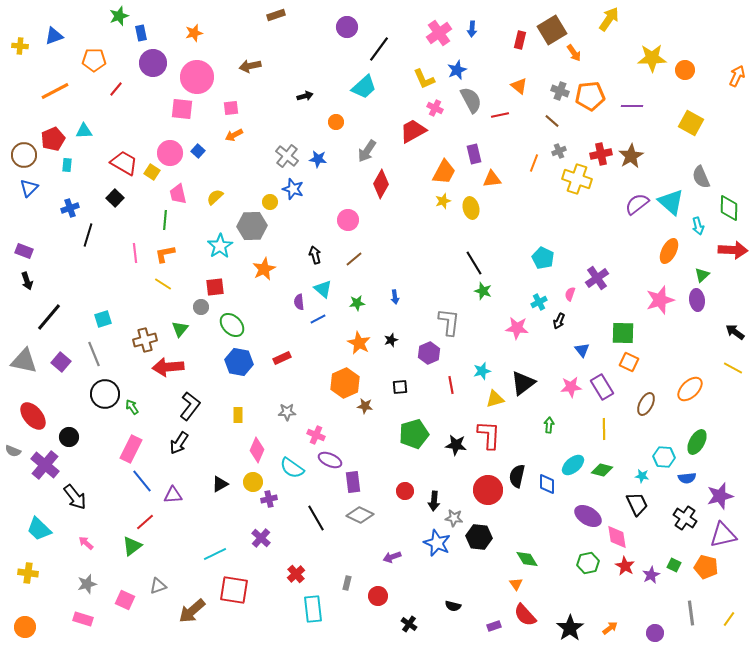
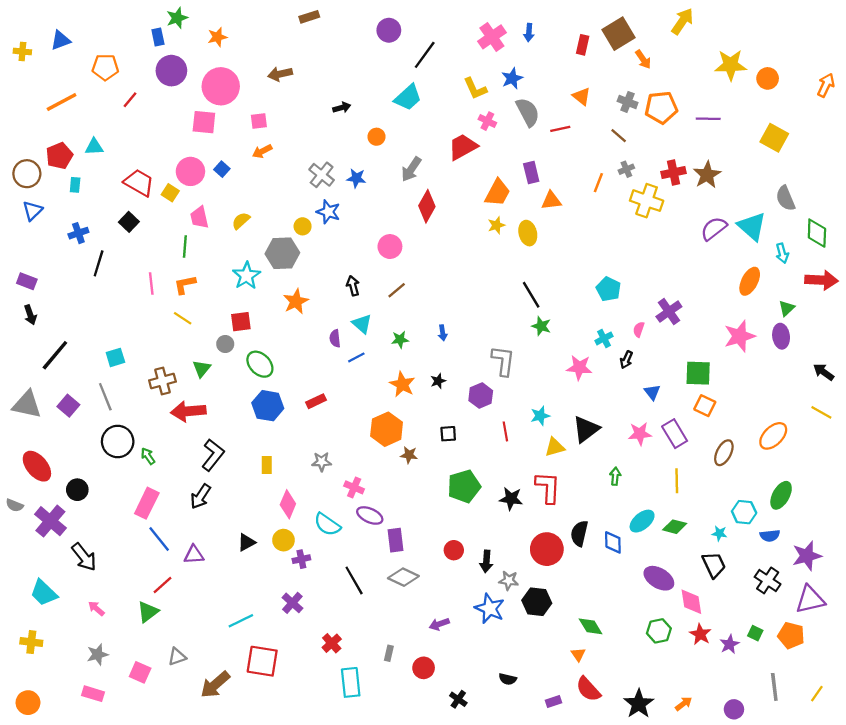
green star: (119, 16) -> (177, 18), moved

